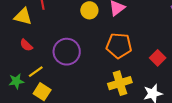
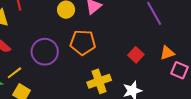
orange pentagon: (119, 46) -> (83, 42), moved

